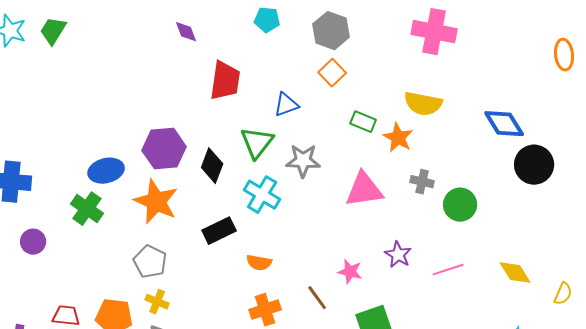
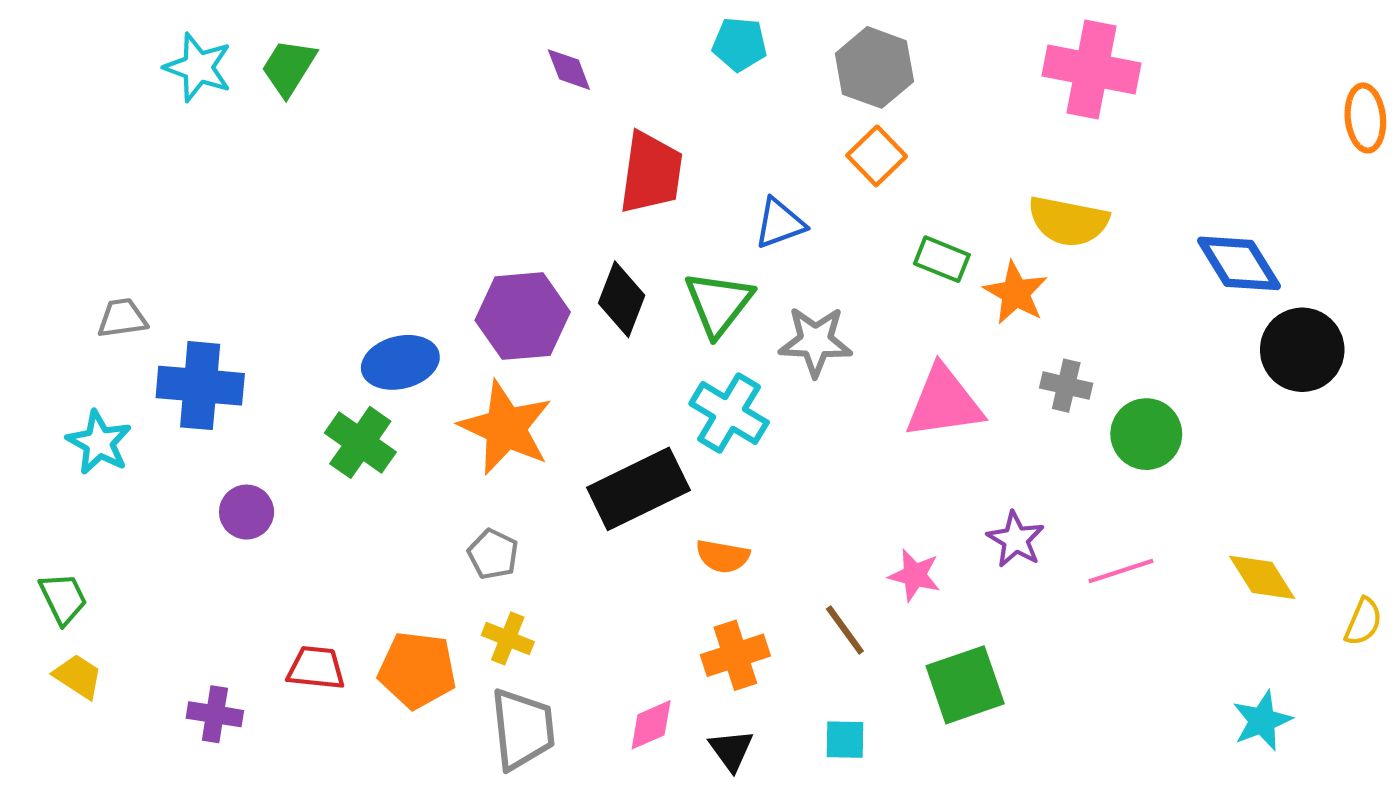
black diamond: (212, 166) -> (622, 299), moved
black rectangle: (219, 231) -> (638, 489), size x1.4
gray pentagon: (150, 262) -> (493, 554), size x0.7

